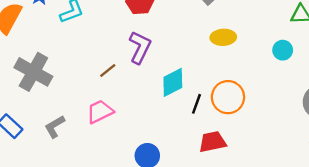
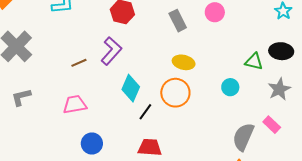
cyan diamond: (173, 82) -> (131, 88), turned -56
orange circle: (228, 97) -> (175, 93), moved
pink trapezoid: (100, 112) -> (75, 105), moved

